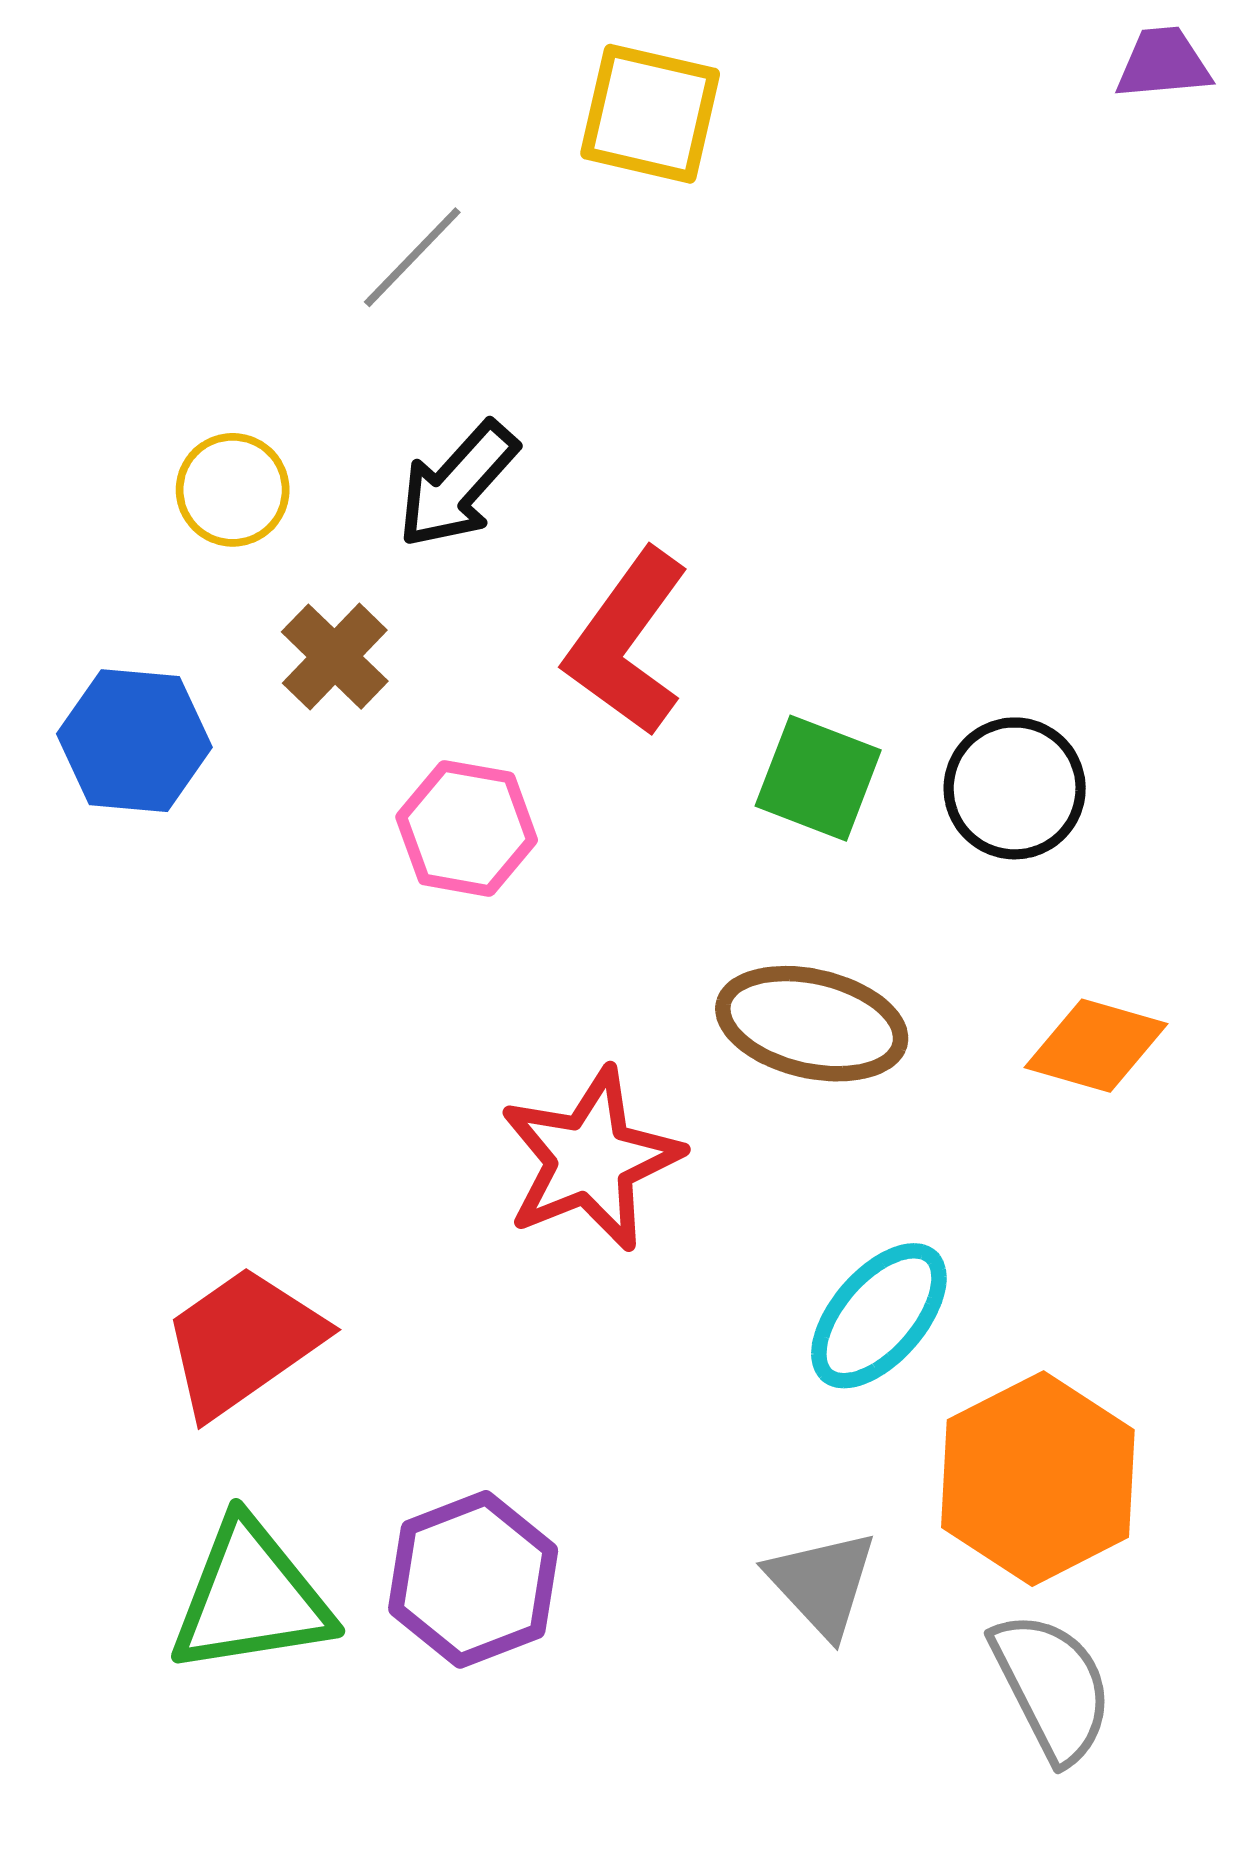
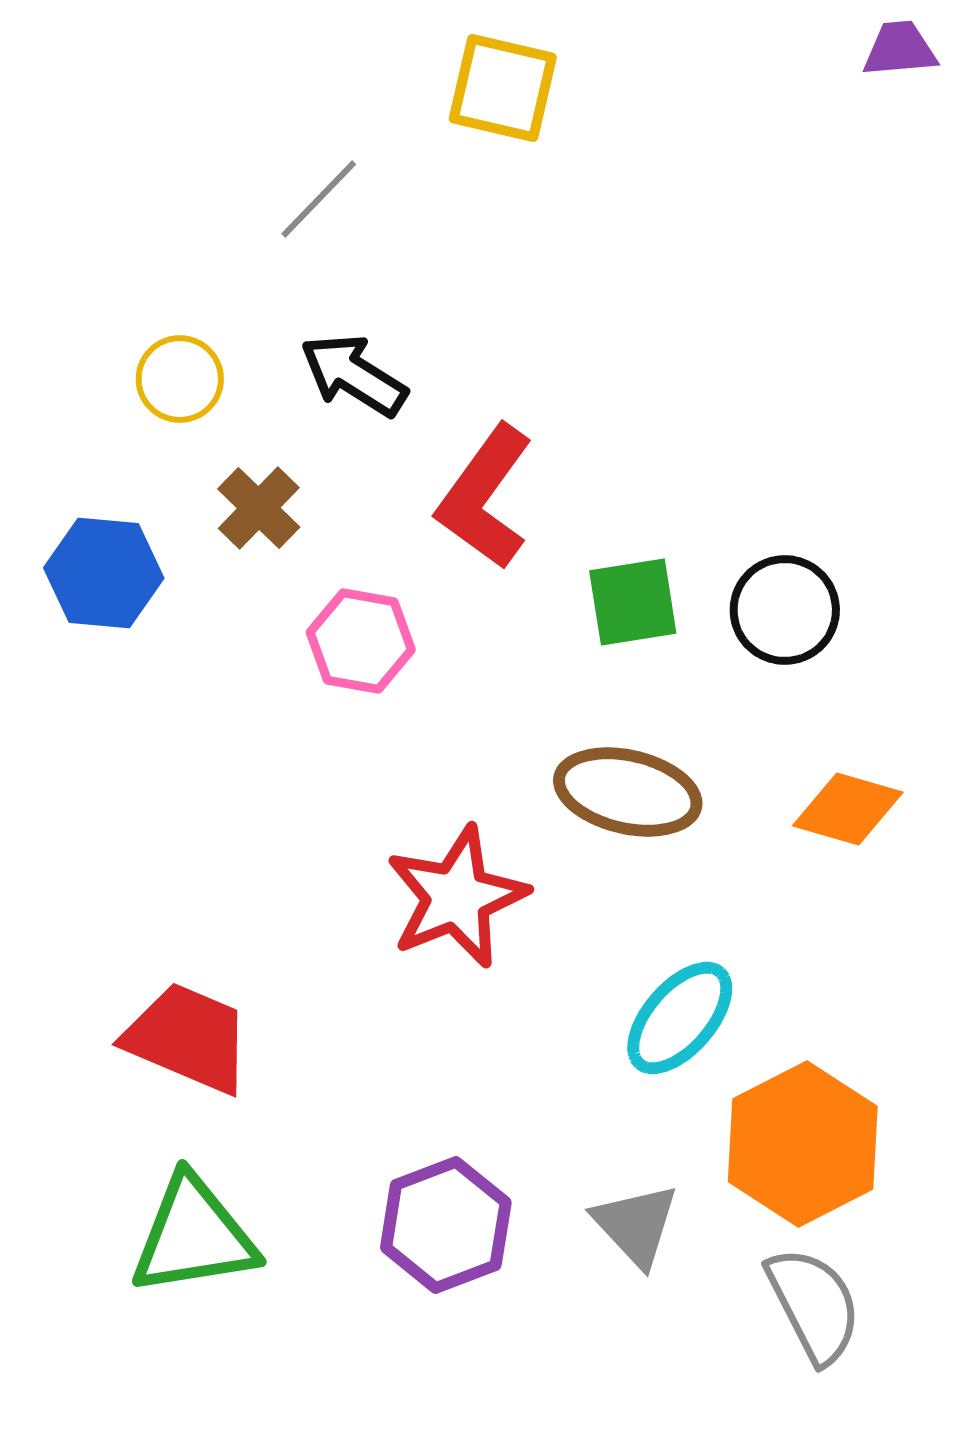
black arrow: (458, 485) -> (354, 375), turned 80
green square: (818, 778) -> (633, 602), turned -30
red trapezoid: (243, 1342) -> (188, 1038), turned 58
purple hexagon: (473, 1579) -> (446, 1225), moved

